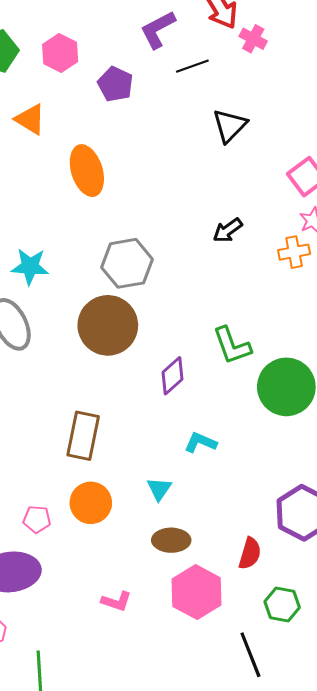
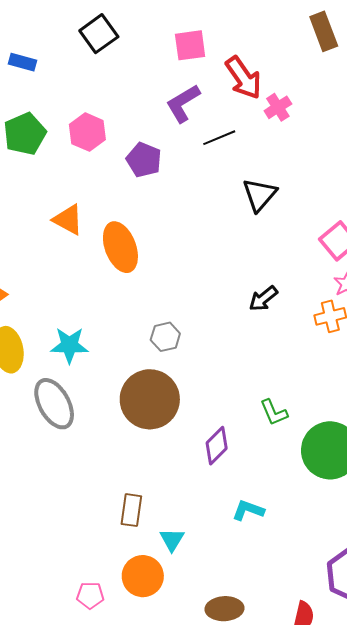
pink cross: (253, 39) -> (278, 107), turned 32
orange triangle: (30, 119) -> (68, 220), moved
gray hexagon: (127, 263) -> (165, 337), size x0.6
green L-shape: (232, 346) -> (274, 412), size x0.7
brown rectangle: (83, 436) -> (131, 510), size x0.7
cyan triangle: (159, 489) -> (172, 540), moved

